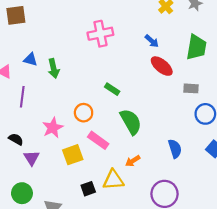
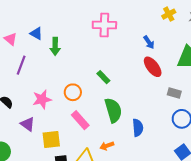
blue semicircle: (175, 149) -> (138, 128), moved
yellow square: (73, 155) -> (51, 139), moved
purple triangle: (32, 158) -> (28, 124), moved, turned -35

